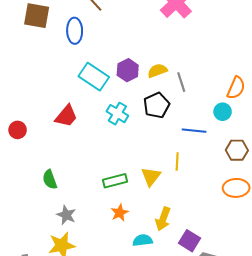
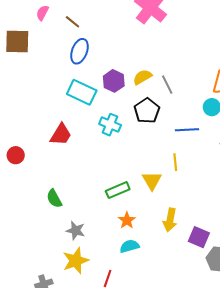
blue ellipse: (75, 31) -> (79, 51), moved, turned 30
cyan semicircle: (143, 240) -> (129, 246), moved

